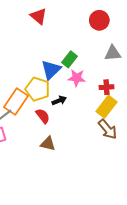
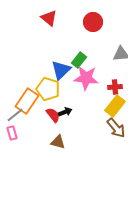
red circle: (99, 20) -> (93, 22), moved
pink star: (77, 78) -> (86, 78), size x1.4
black arrow: (59, 101) -> (65, 112), moved

